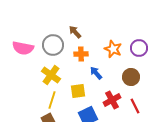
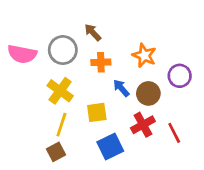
purple circle: (139, 48) -> (180, 76), moved
brown circle: (131, 77) -> (148, 93), moved

